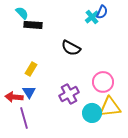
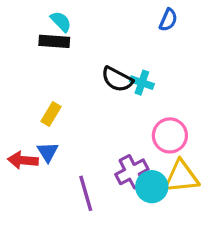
cyan semicircle: (22, 13) -> (61, 21), moved
cyan cross: (92, 17) -> (142, 83), moved, turned -32
purple cross: (69, 94) -> (132, 172), moved
purple line: (24, 118) -> (86, 193), moved

